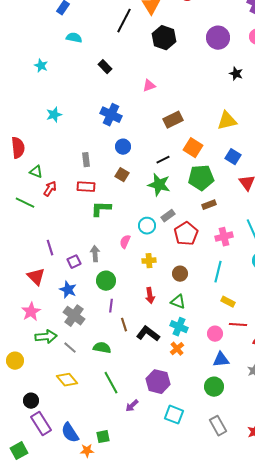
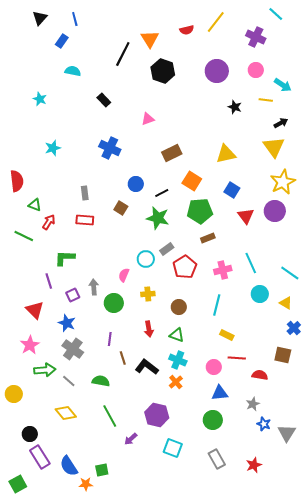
blue circle: (123, 147) -> (136, 184), moved
green L-shape: (101, 209) -> (65, 258), moved
green circle: (106, 281) -> (114, 303), moved

